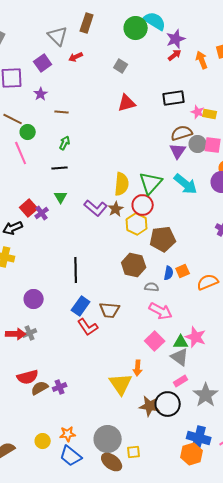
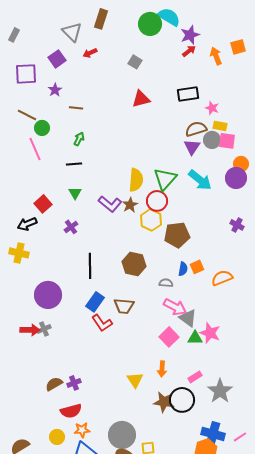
yellow rectangle: (210, 114) -> (220, 126), moved
purple cross: (42, 213) -> (71, 227), moved
brown hexagon: (134, 265) -> (134, 264), moved
purple circle: (34, 299) -> (48, 295), size x1.4
gray triangle: (180, 357) -> (188, 318), moved
orange arrow: (138, 368) -> (162, 369), moved
red semicircle: (28, 377) -> (71, 411), moved
yellow triangle: (121, 384) -> (135, 380), size x0.7

